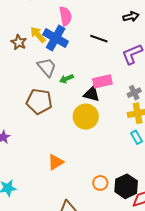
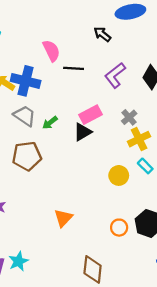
pink semicircle: (65, 16) -> (51, 51), moved
black arrow: (131, 17) -> (102, 34), turned -112
black triangle: (92, 94) -> (82, 132), turned -30
yellow circle: (86, 117) -> (119, 175), moved, size x0.7

